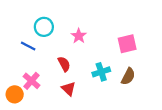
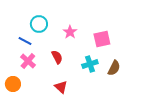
pink square: (127, 44) -> (102, 39), moved
pink cross: (31, 81) -> (28, 61), moved
red triangle: (69, 89) -> (61, 87), moved

